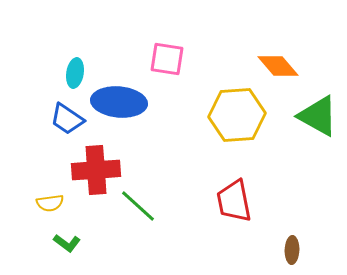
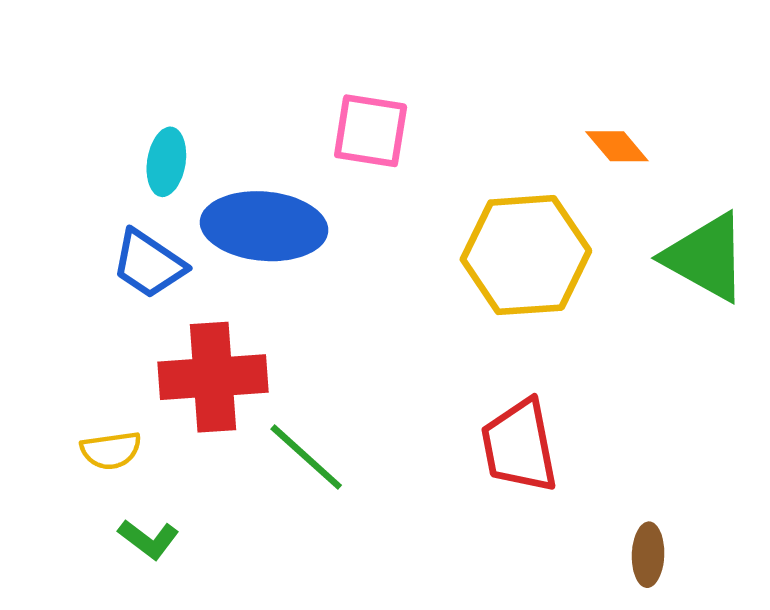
orange diamond: (278, 66) -> (617, 146), size x0.7

